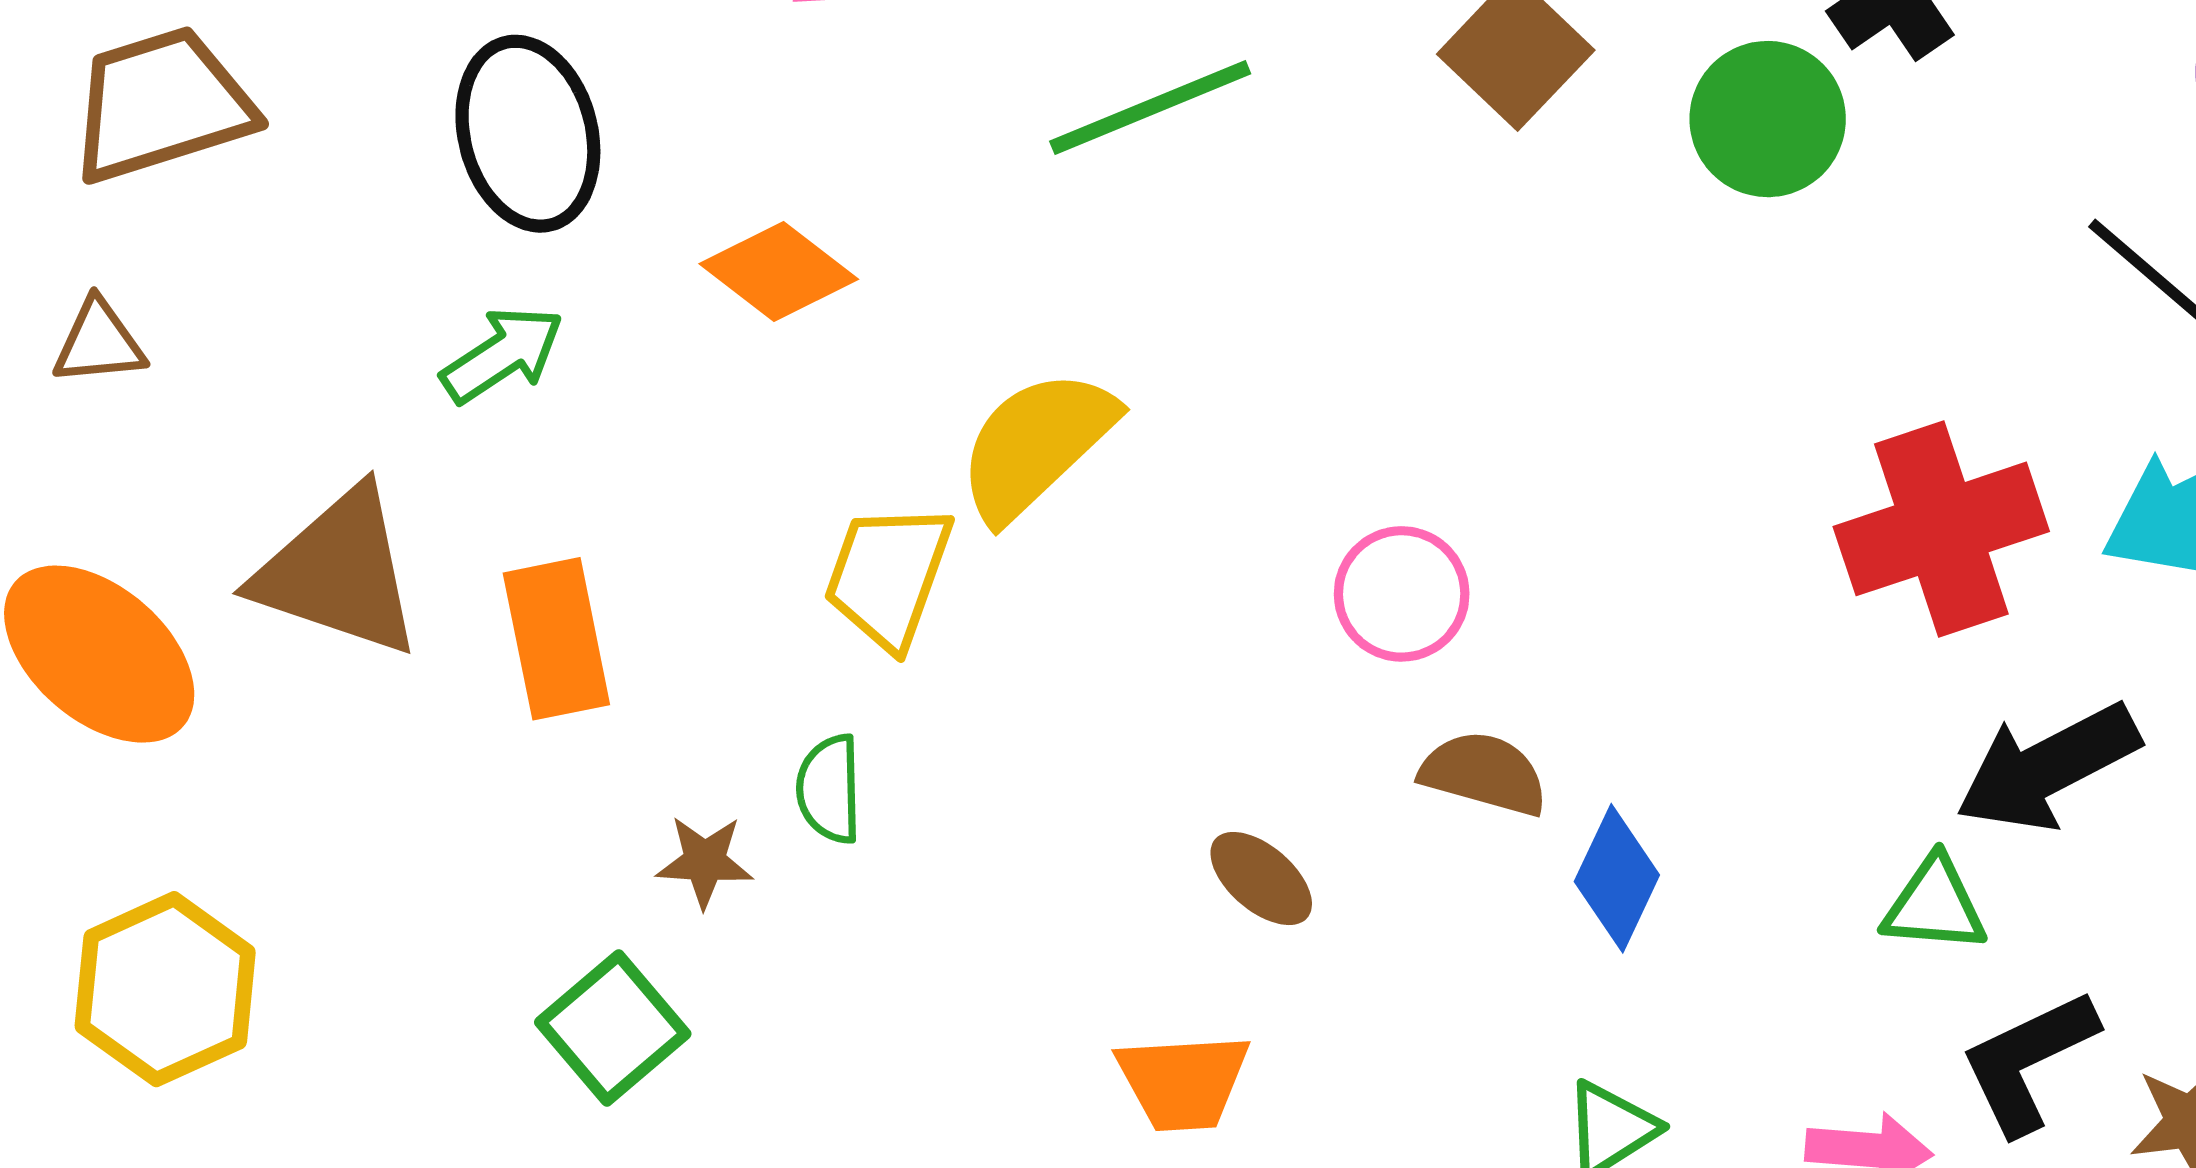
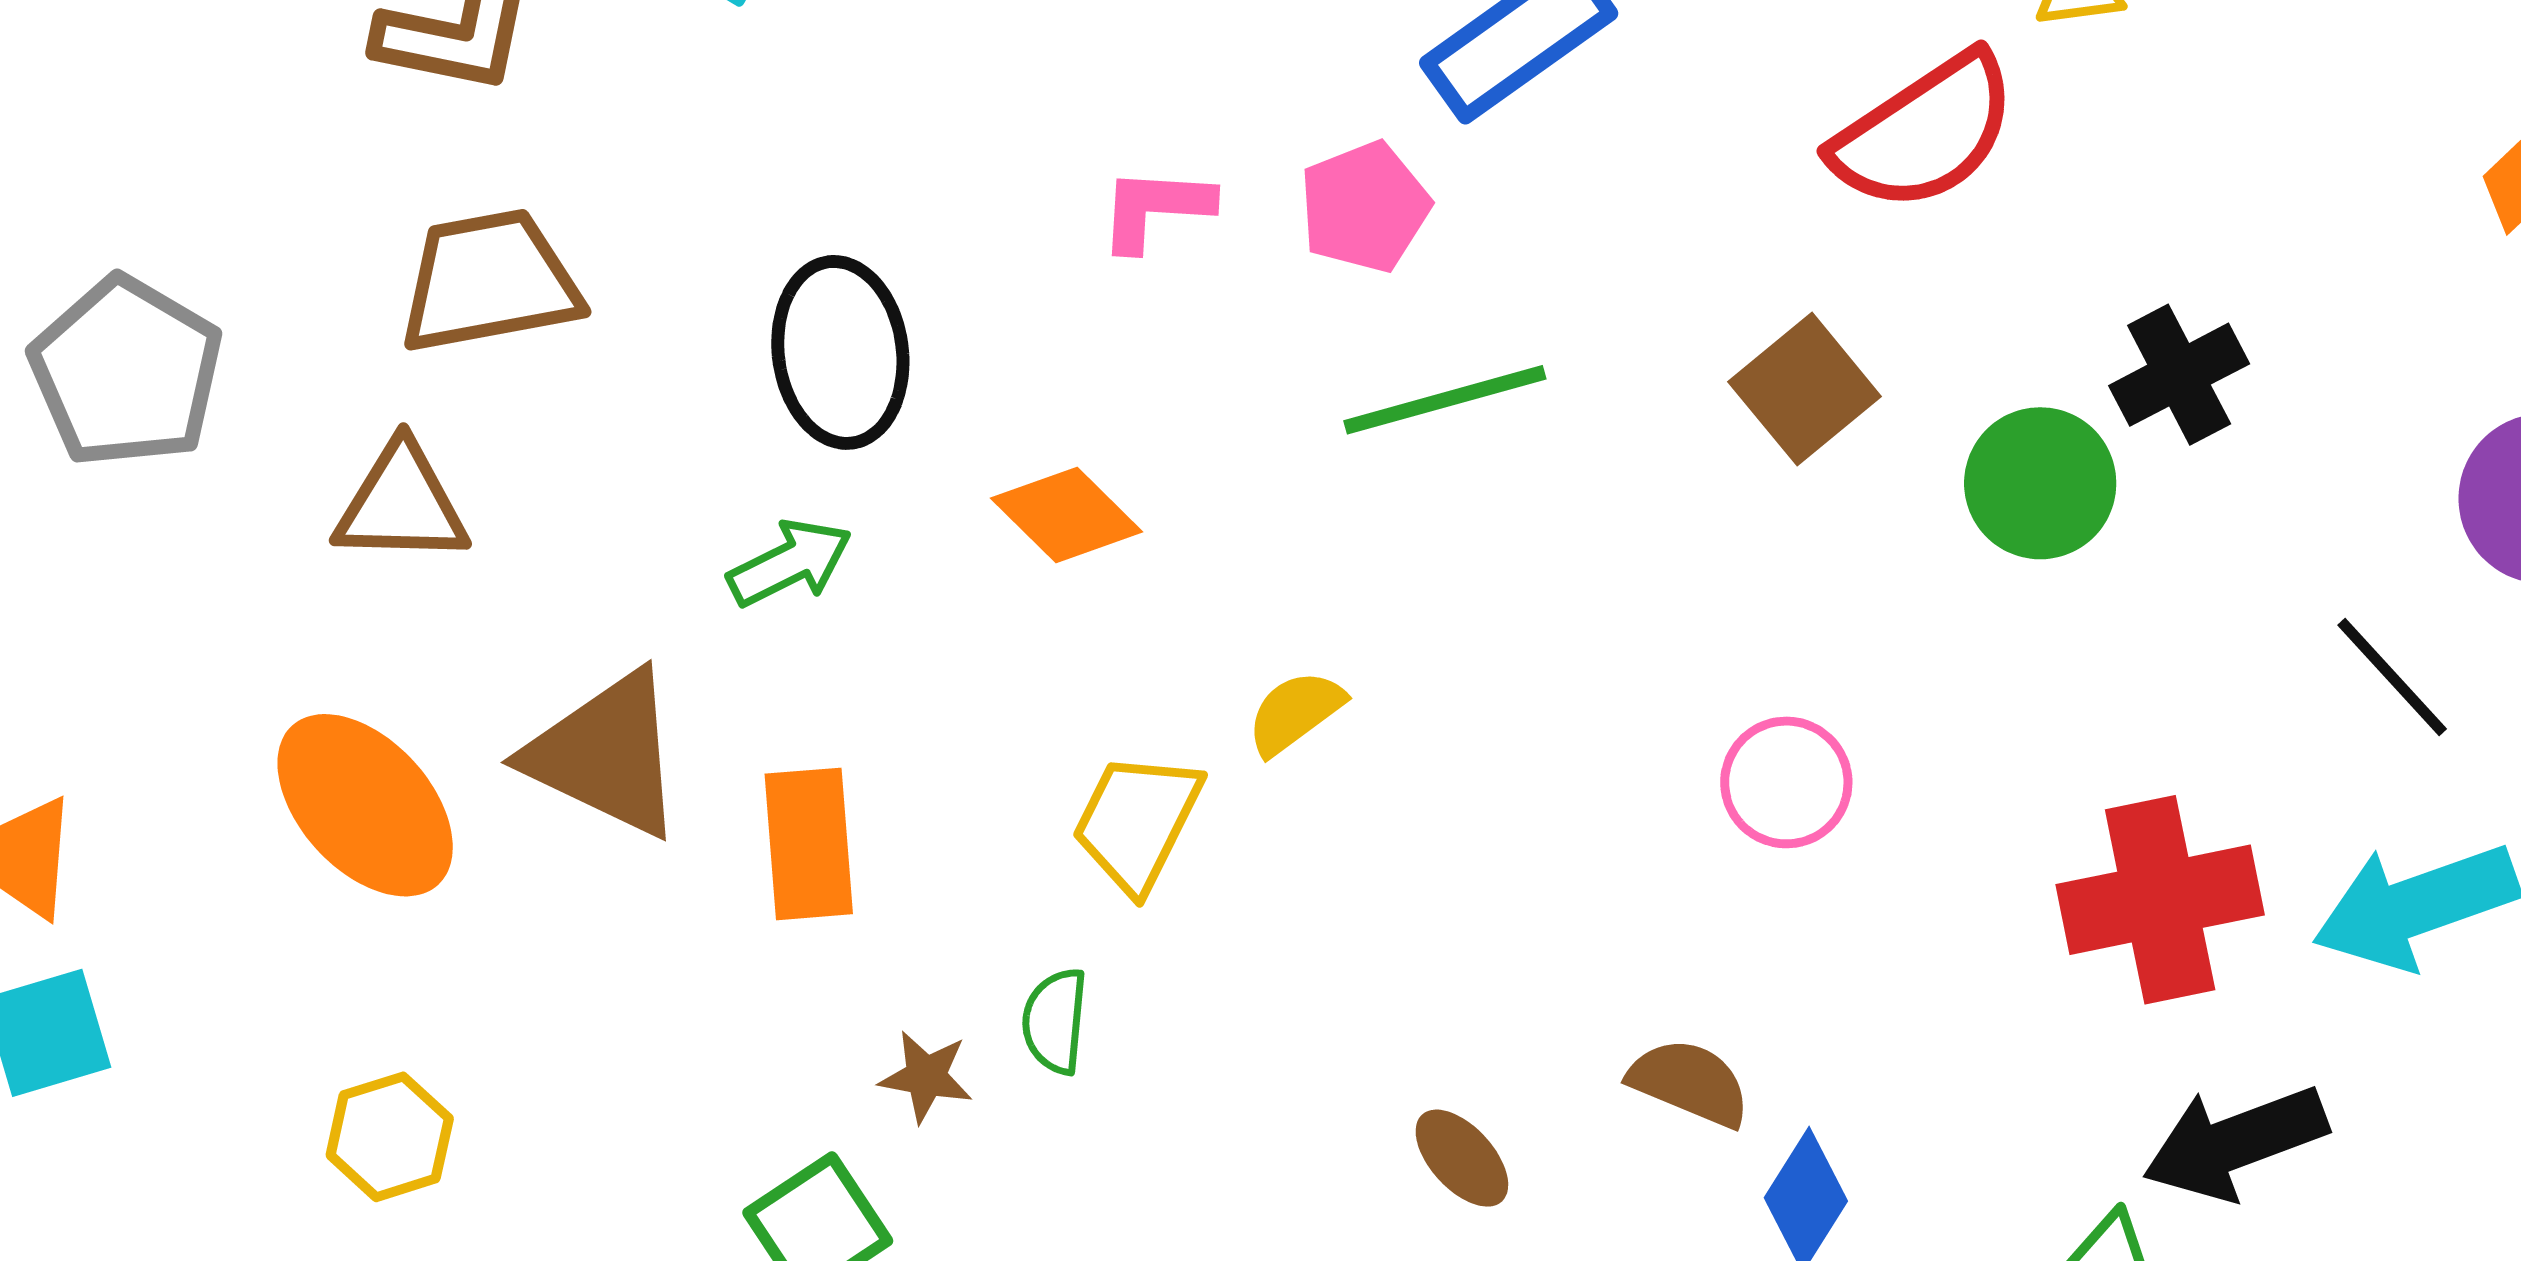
brown triangle: (99, 342) -> (401, 504), size x1.5
yellow semicircle: (1036, 445) -> (1295, 712), size x0.6
pink circle: (1402, 594) -> (1786, 782), moved
yellow hexagon: (165, 989) -> (390, 1137), size x0.7

